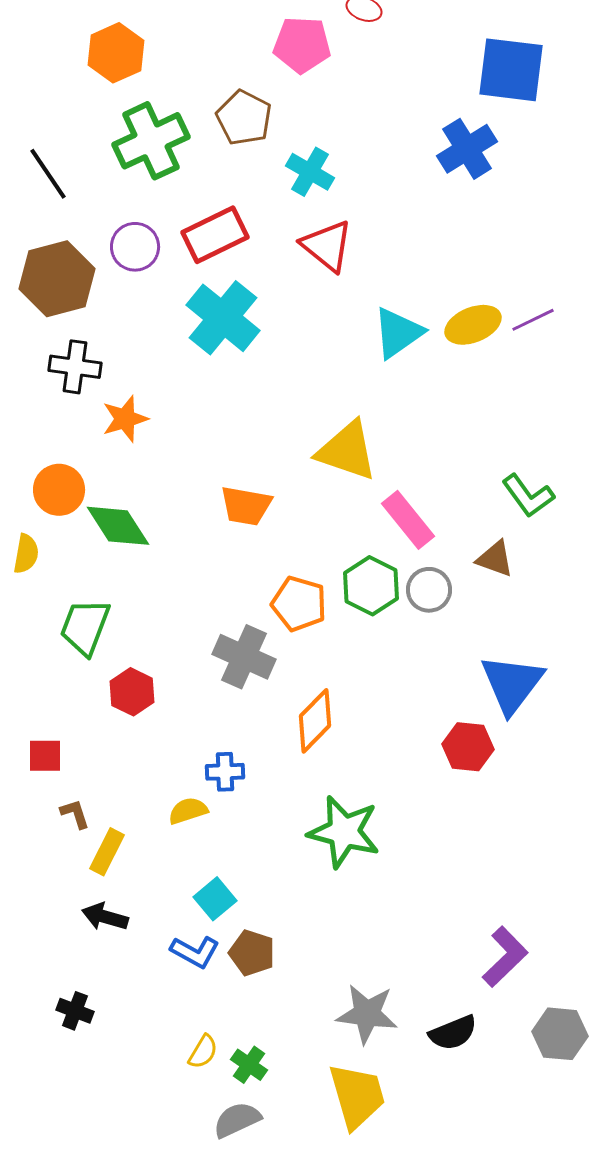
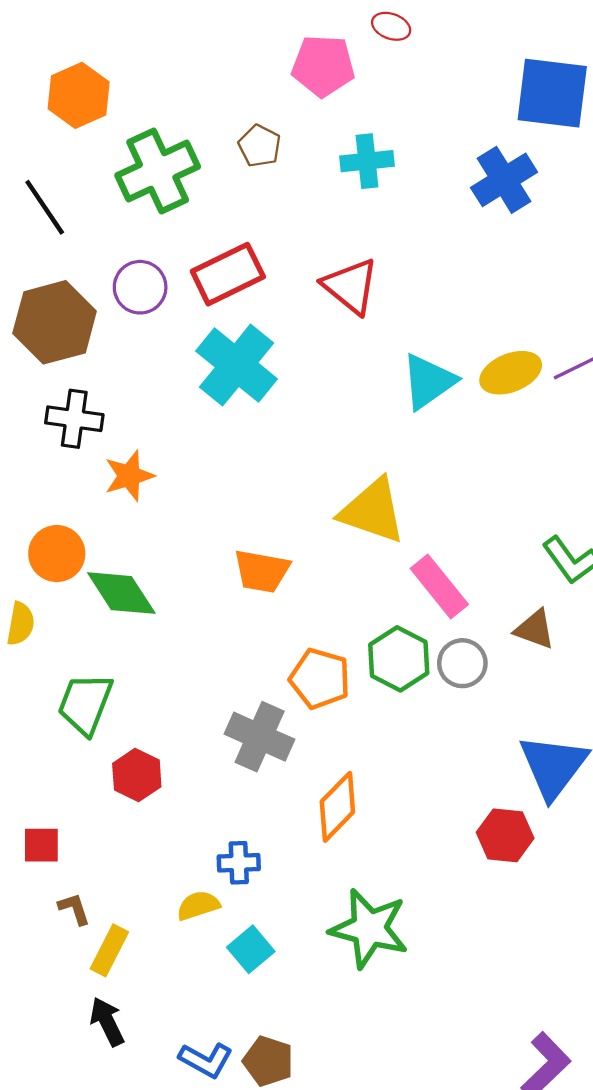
orange hexagon: (116, 53) -> (79, 95), moved
brown pentagon: (244, 118) -> (260, 146), size x0.7
cyan cross: (310, 172) -> (367, 161), moved, turned -36
cyan square: (215, 899) -> (251, 949), moved
black arrow: (105, 917) -> (107, 1022), turned 48

